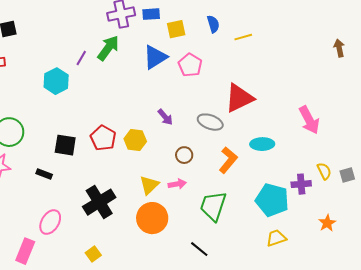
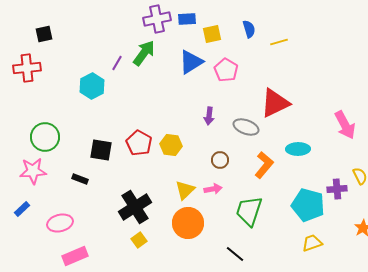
purple arrow: (165, 117) -> (209, 116), moved, turned 48
pink ellipse: (50, 222) -> (60, 223), moved, turned 45
pink rectangle: (25, 251) -> (75, 256), moved, turned 45
yellow square: (93, 254) -> (139, 240), moved

